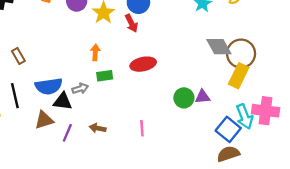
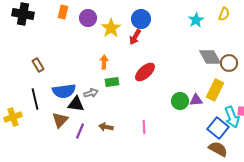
red arrow: (131, 23) -> (135, 37), turned 56
brown circle: (241, 54) -> (229, 63), size x0.7
red ellipse: (143, 64) -> (145, 72), turned -30
yellow rectangle: (239, 76) -> (215, 90), moved
brown triangle: (44, 120) -> (60, 120), turned -30
brown semicircle: (228, 154) -> (218, 149), turned 48

